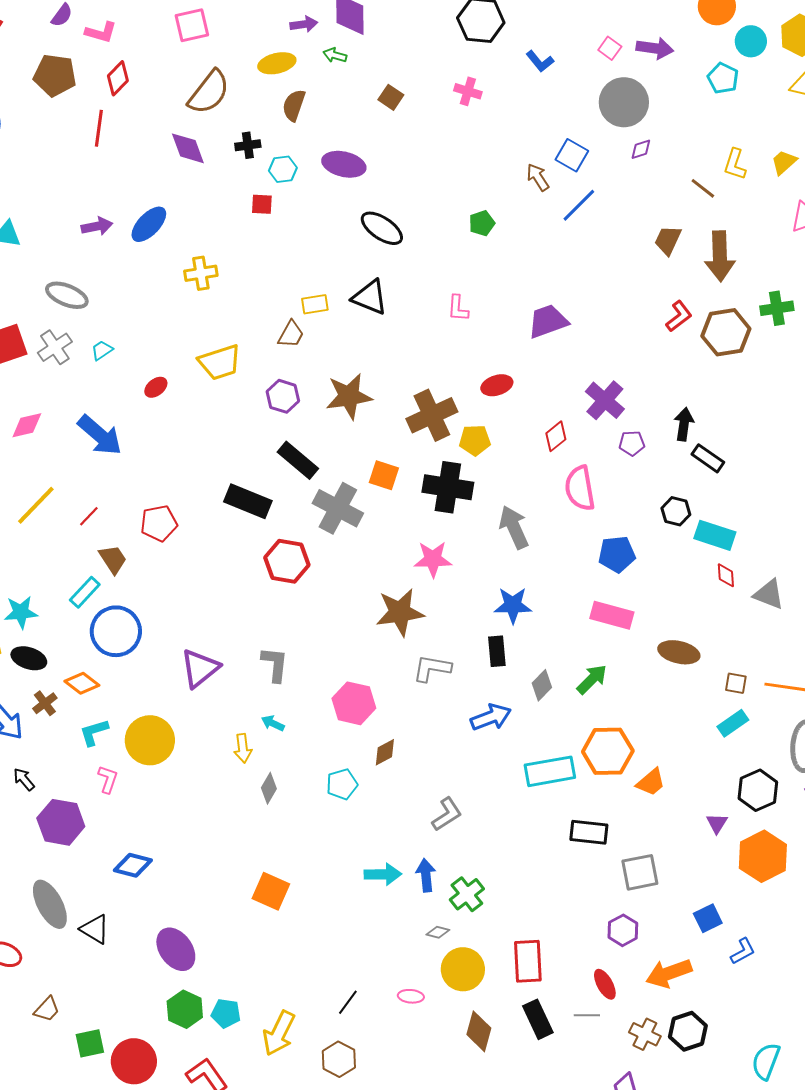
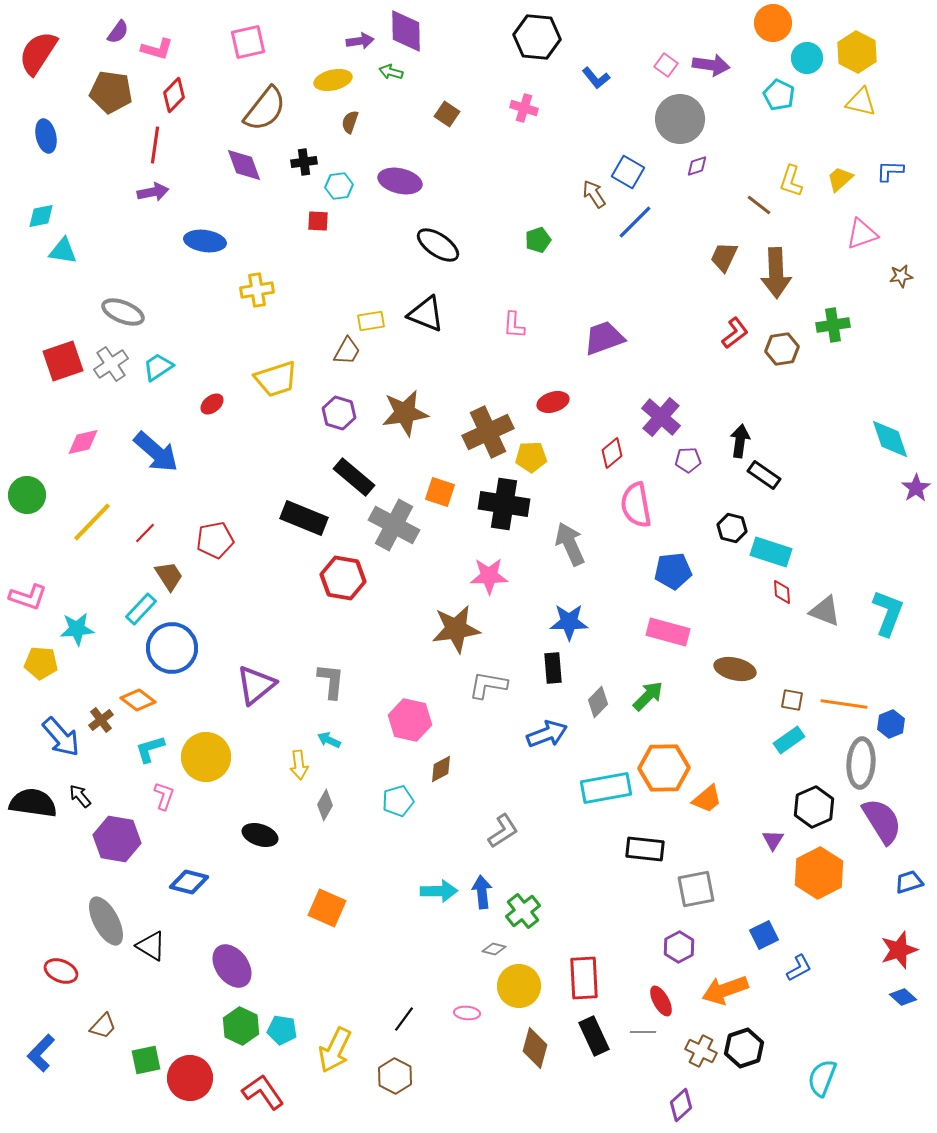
brown semicircle: (294, 105) -> (350, 122), size x0.7
blue ellipse: (149, 224) -> (205, 241), turned 54
purple arrow: (97, 226) -> (153, 192), moved
brown hexagon: (726, 332) -> (782, 349), size x0.7
cyan trapezoid: (102, 350) -> (158, 367), size x1.4
black ellipse: (29, 658) -> (260, 835), moved

